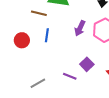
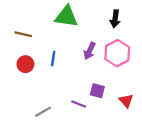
brown line: (39, 13) -> (23, 34), moved
purple square: (87, 64) -> (97, 91), turned -32

